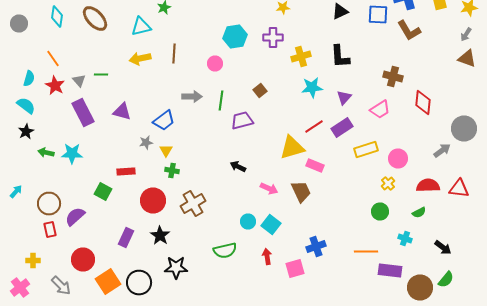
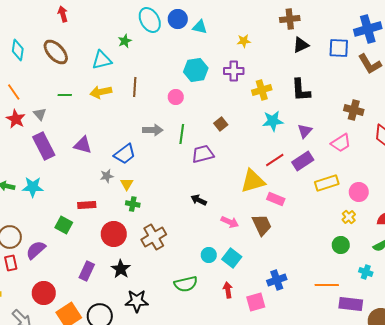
green line: (101, 74) -> (65, 95), moved

